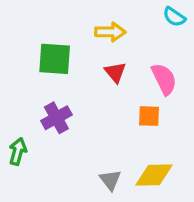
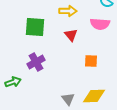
pink semicircle: (164, 79) -> (100, 24), moved, turned 120
green arrow: (18, 151) -> (13, 82), turned 56

